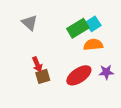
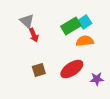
red arrow: (37, 64) -> (34, 35), moved
purple star: (106, 72) -> (97, 79), moved

